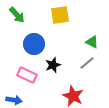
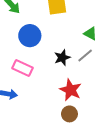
black star: (53, 65) -> (62, 58), moved

